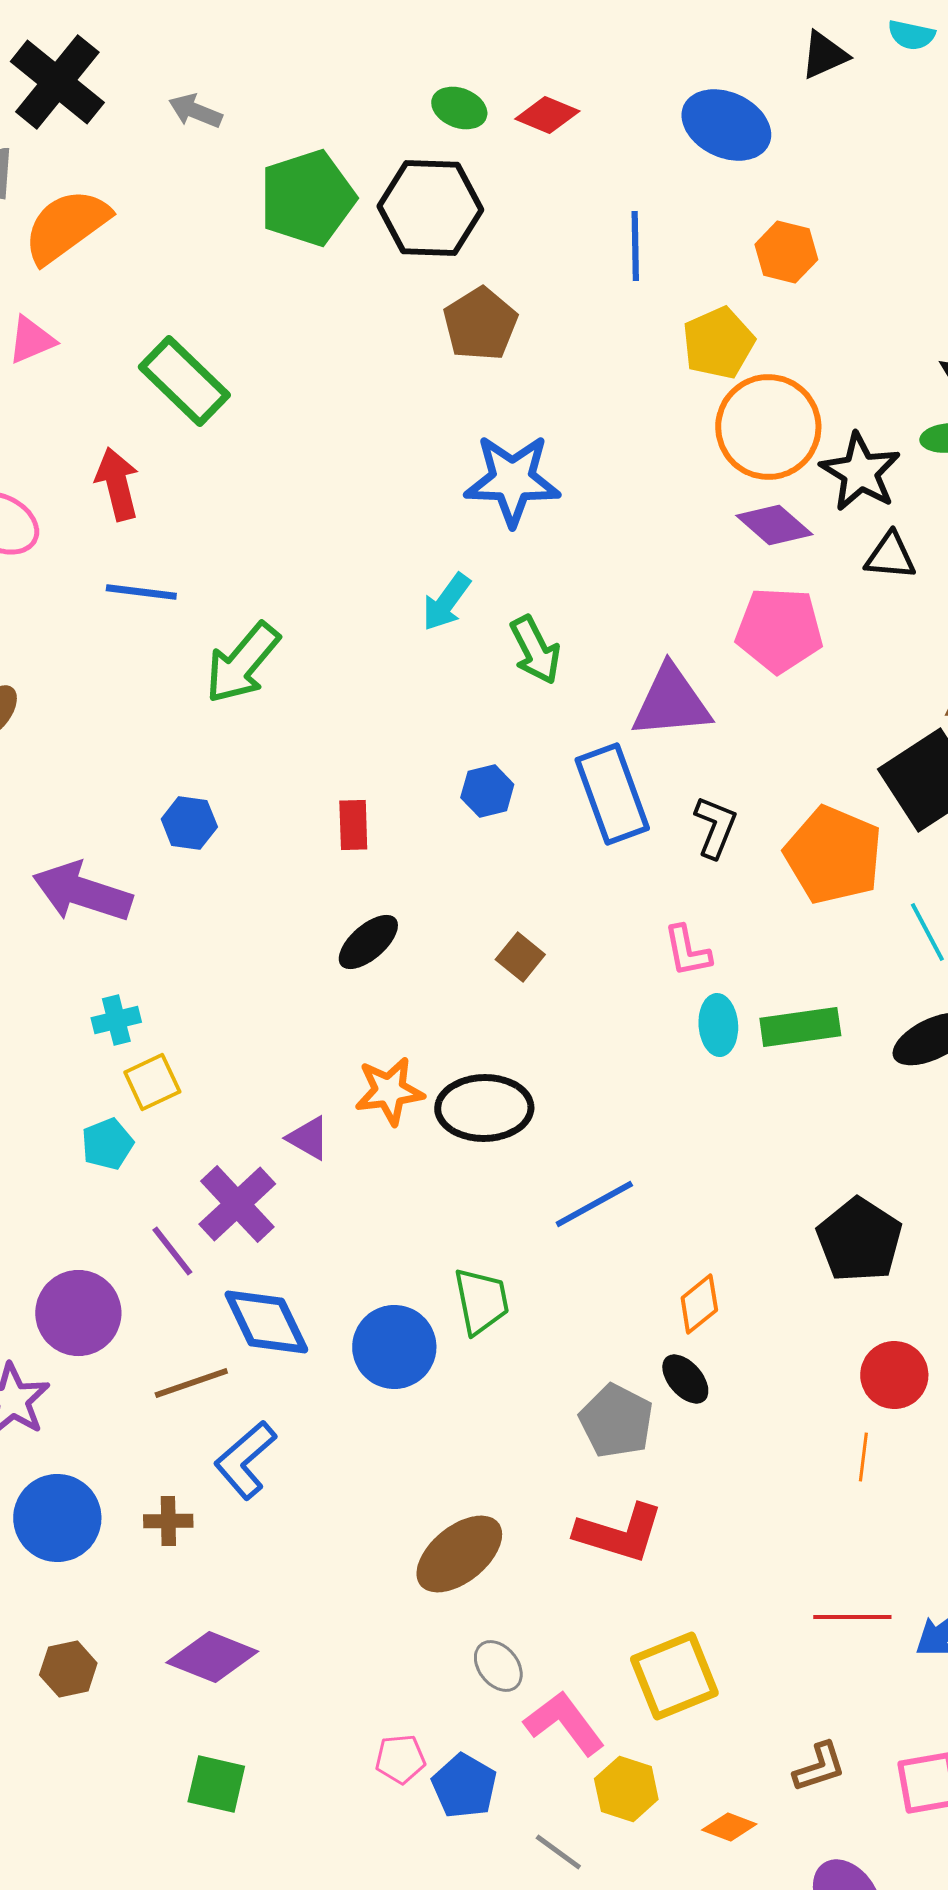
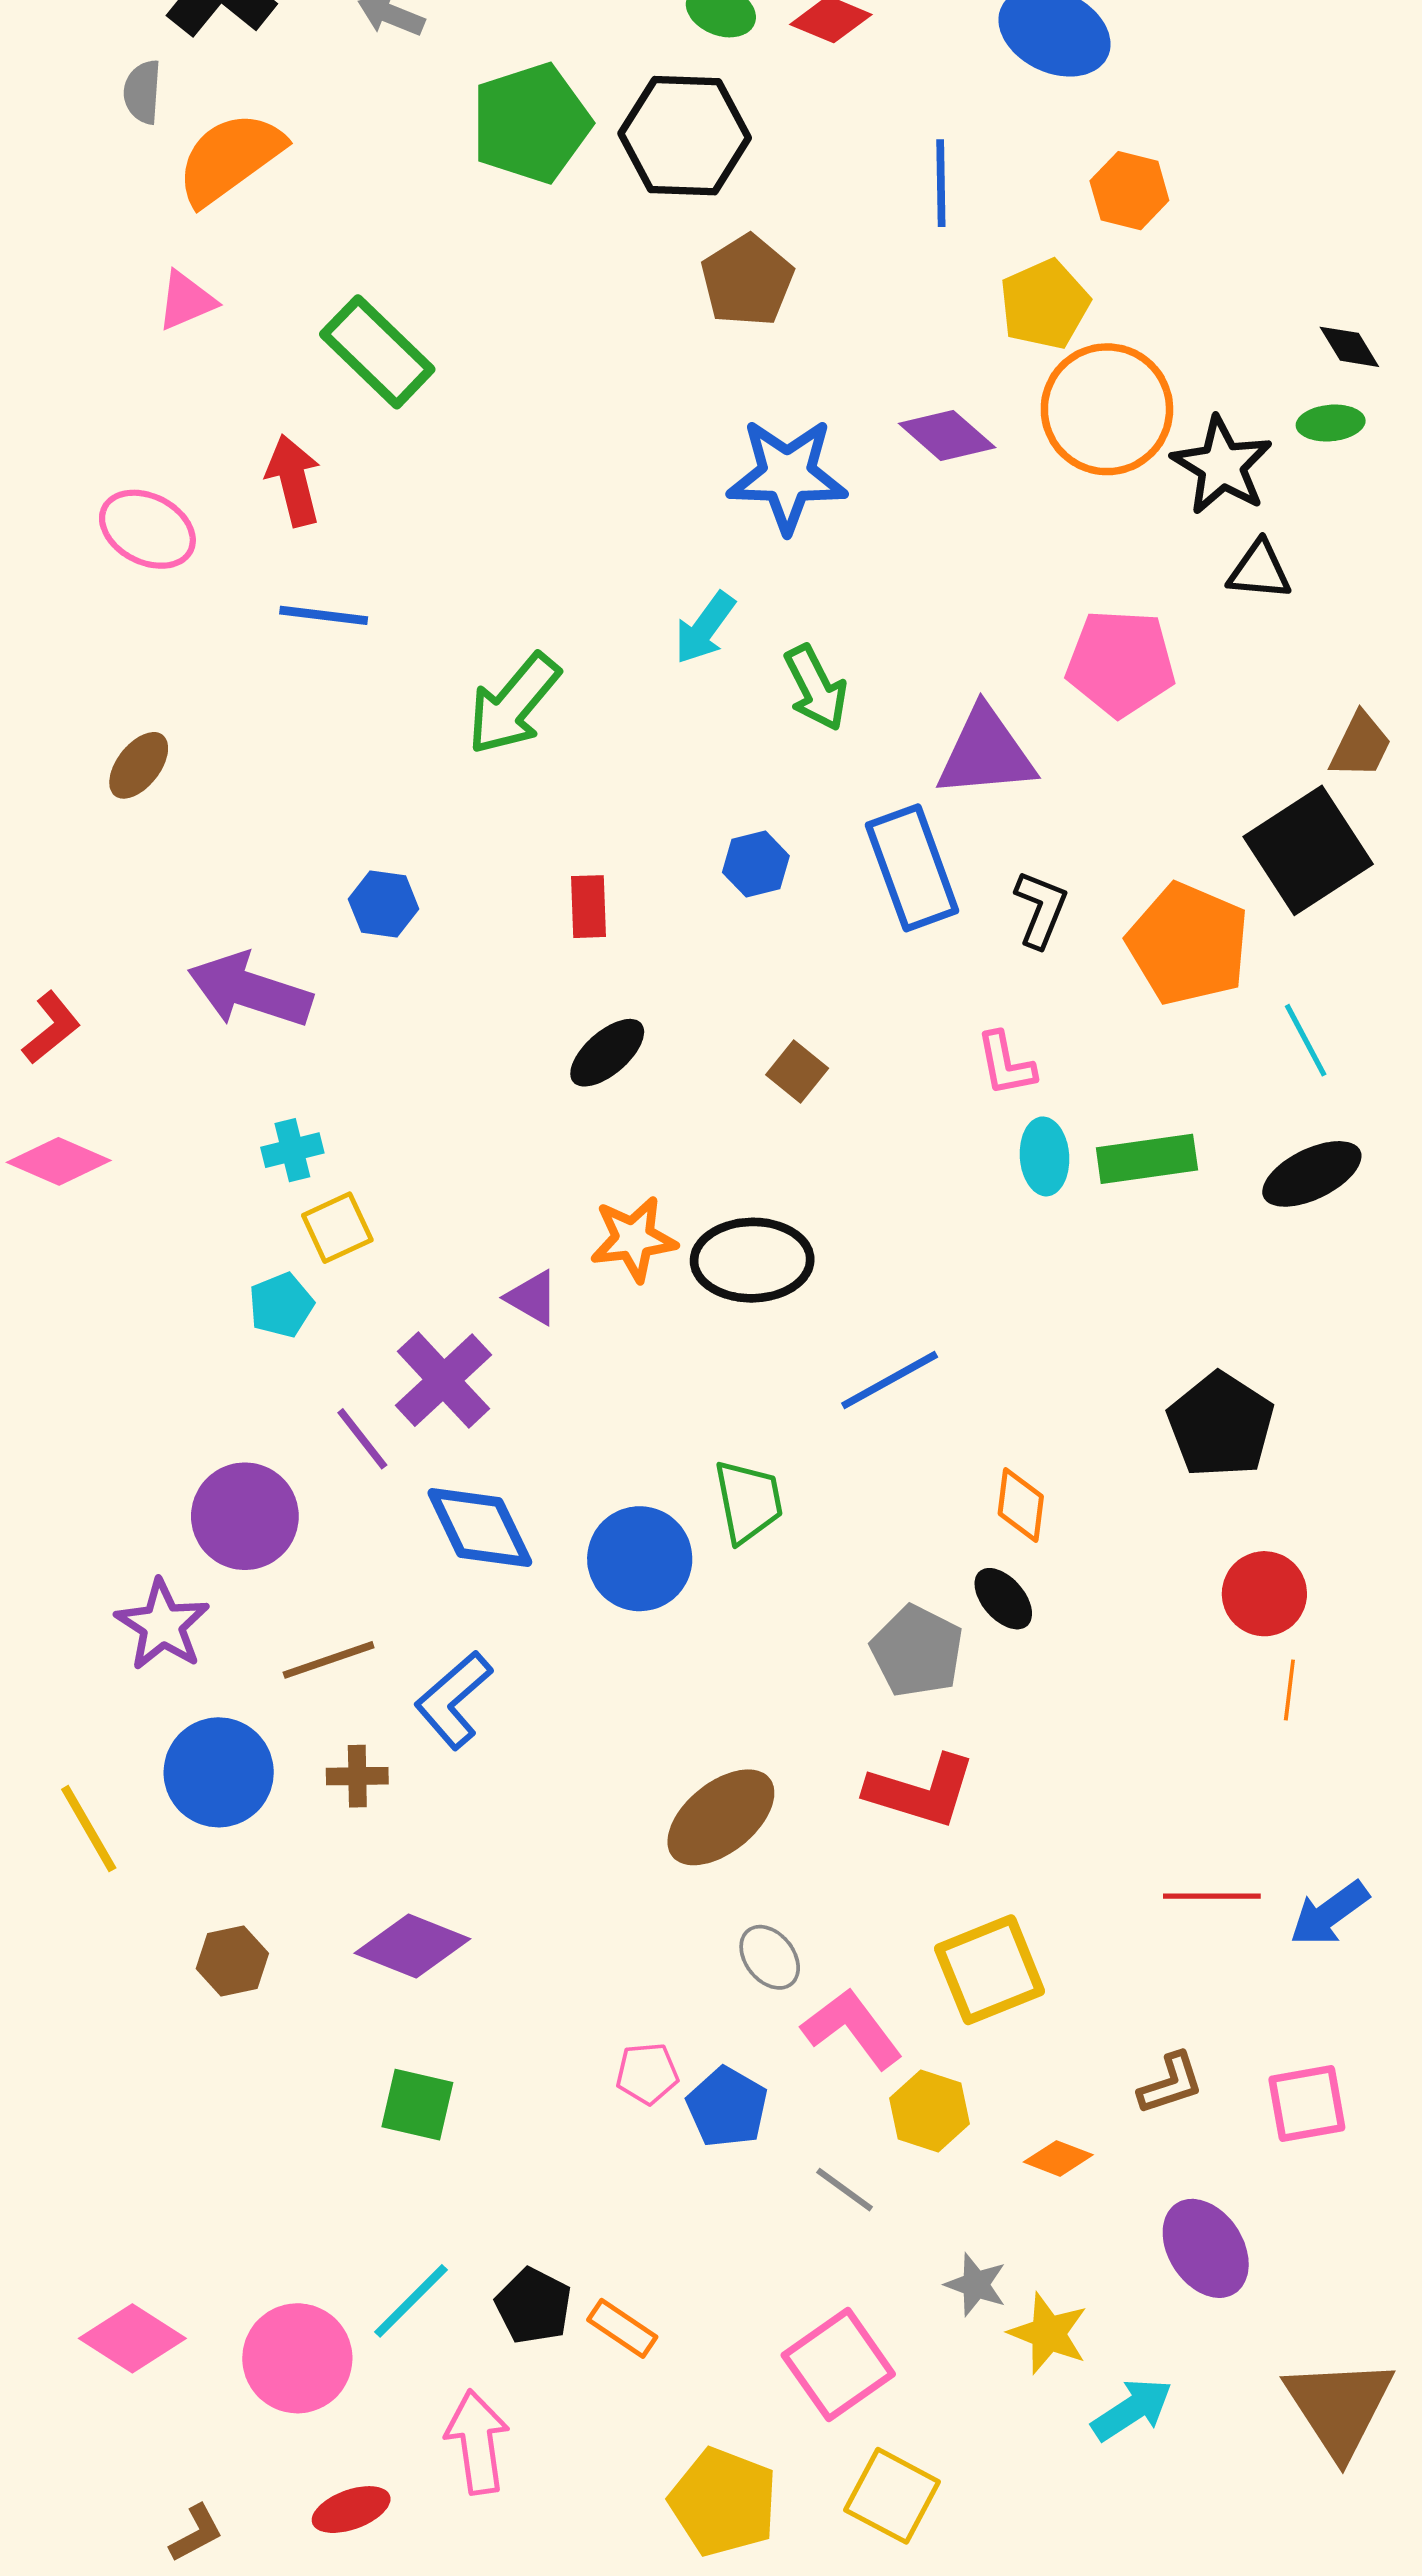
purple diamond: (774, 525) -> (947, 436), moved
green arrow: (242, 663) -> (514, 704), moved
orange diamond: (699, 1304) -> (1021, 1505), turned -44
brown line: (191, 1383) -> (329, 1660), moved
orange line: (863, 1457) -> (1289, 1690), moved

